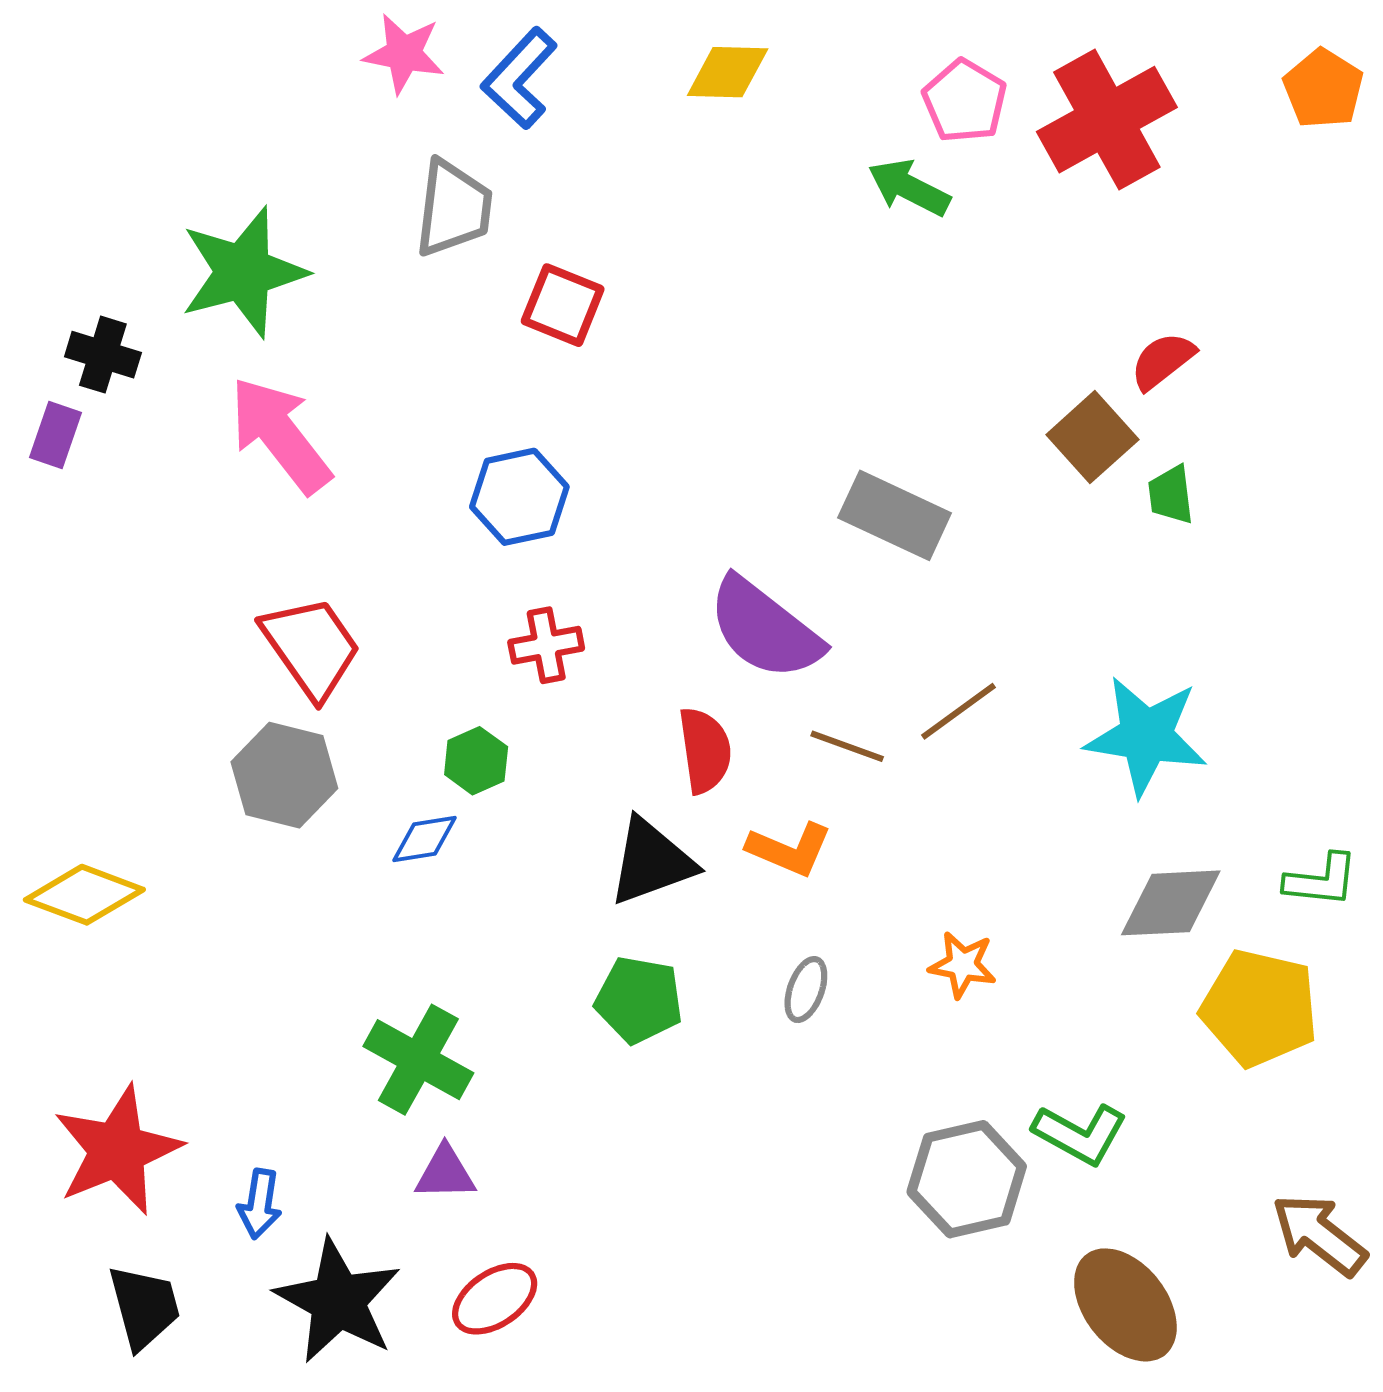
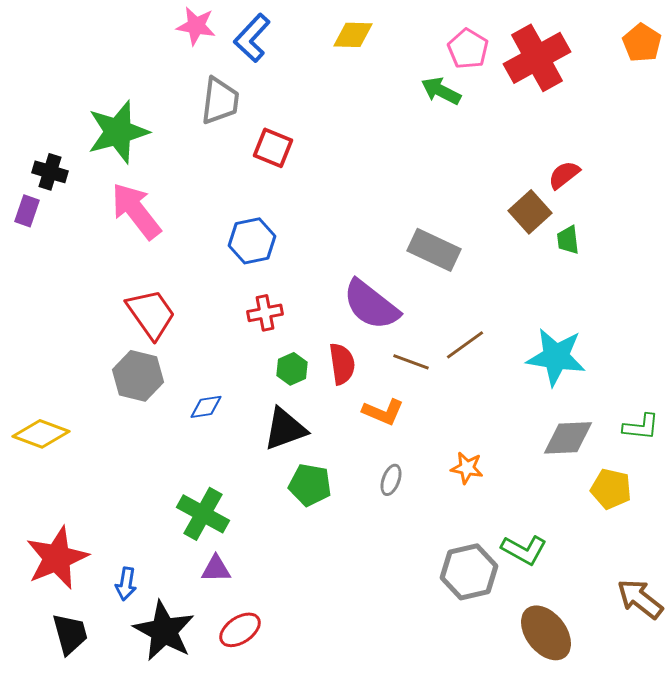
green hexagon: (476, 761) -> (292, 369), moved
black triangle: (651, 862) -> (285, 429), moved
yellow pentagon: (1259, 1008) -> (611, 489), size x0.7

